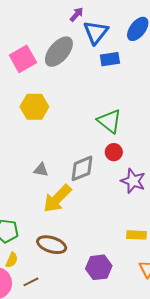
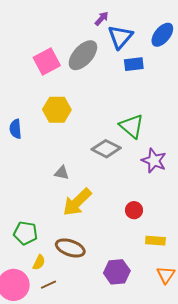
red circle: (114, 152) -> (134, 210), moved
gray diamond: (82, 168) -> (106, 149), moved, turned 48
purple star: (133, 181) -> (154, 161), moved
yellow semicircle: (12, 260) -> (39, 262), moved

